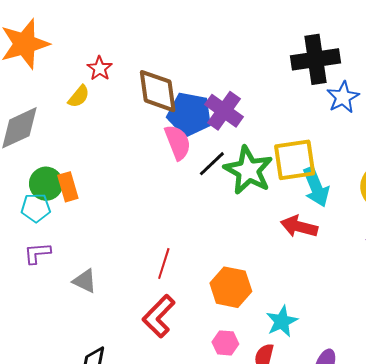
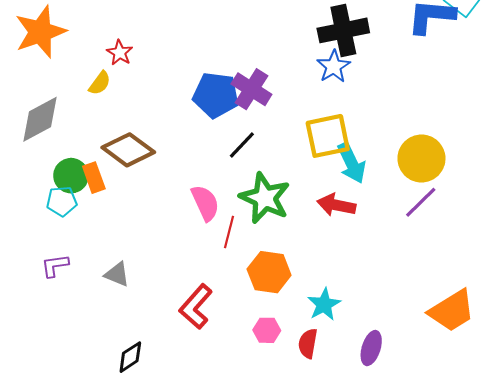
brown diamond: (158, 91) -> (128, 150), moved, turned -42
blue star: (343, 97) -> (334, 66), moved
pink semicircle: (178, 142) -> (205, 203), moved
green star: (248, 170) -> (265, 198), moved
purple L-shape: (37, 253) -> (55, 266), moved
red line: (164, 264) -> (229, 232), moved

